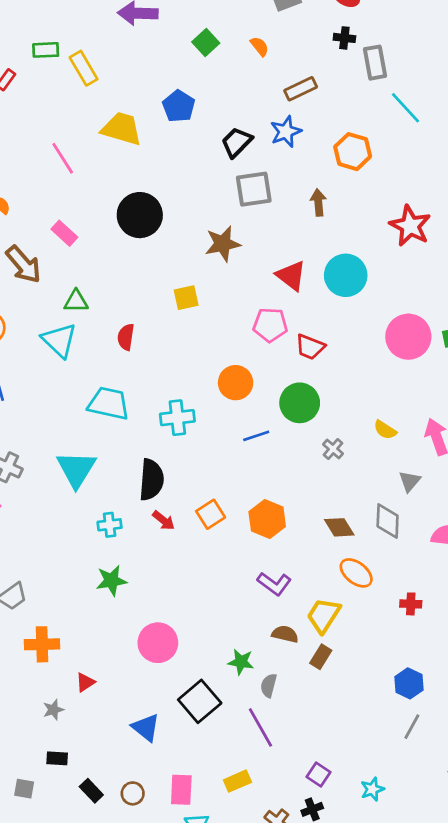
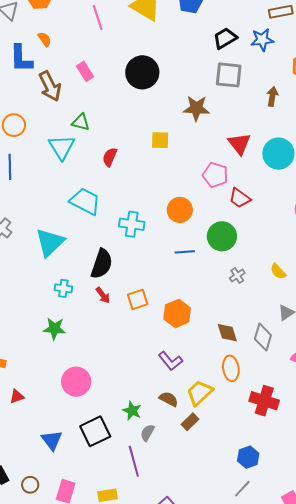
orange ellipse: (356, 573) -> (231, 368), turned 30
red cross: (411, 604) -> (264, 401), size x1.8

